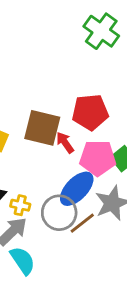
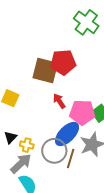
red pentagon: (90, 112) -> (63, 62), moved
brown square: (42, 128) -> (45, 71), moved
brown line: (82, 223) -> (71, 158), turned -36

